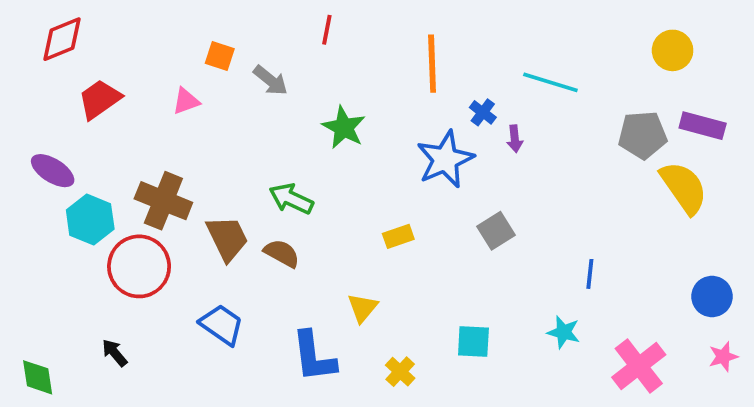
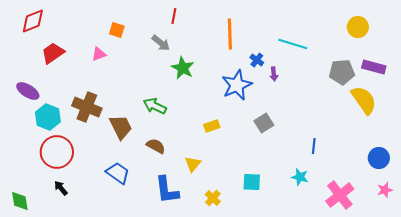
gray arrow: (271, 80) -> (161, 43), moved
brown semicircle: (282, 253) -> (156, 146), moved
red circle: (139, 266) -> (57, 152), moved

